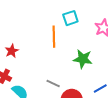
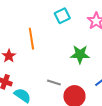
orange line: (54, 37) -> (31, 39), moved

